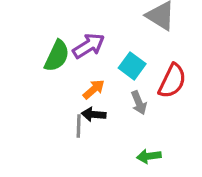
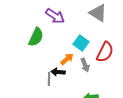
purple arrow: (89, 46) -> (55, 16), moved, turned 66
orange arrow: (94, 89) -> (67, 59), moved

